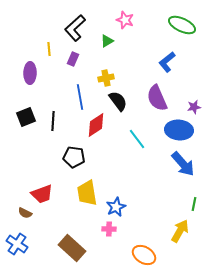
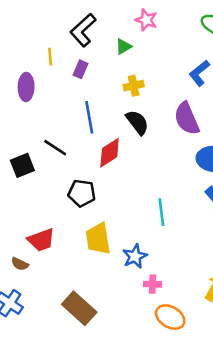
yellow cross: (106, 78) -> (134, 86), moved
black square: (26, 117) -> (22, 165), moved
black line: (53, 121) -> (55, 148), turned -60
cyan line: (137, 139) -> (161, 212), moved, turned 30
pink cross: (109, 229) -> (153, 284), moved

